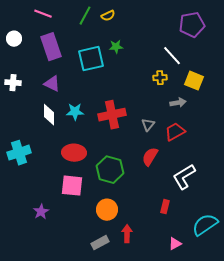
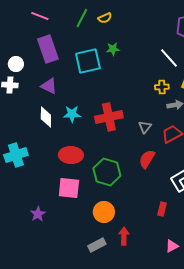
white circle: (14, 39) -> (16, 64), moved
yellow cross: (160, 78) -> (162, 87), moved

